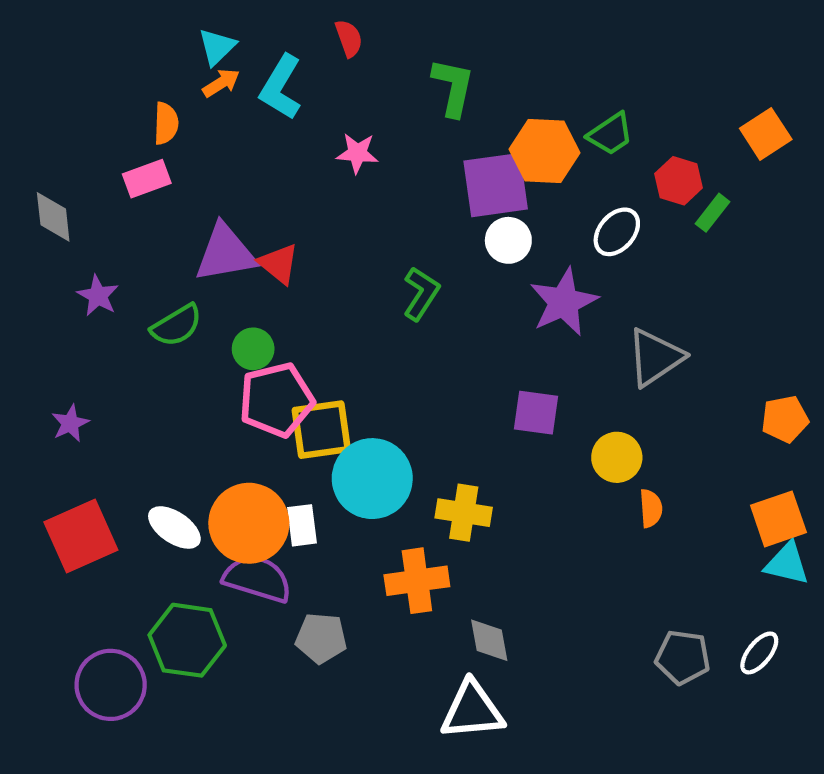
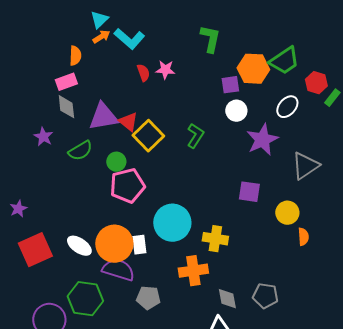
red semicircle: (349, 38) -> (143, 73), moved
cyan L-shape: (281, 87) -> (129, 39), turned -80
green trapezoid: (610, 134) -> (284, 61), size x1.4
purple square: (496, 185) -> (230, 85), size x0.6
gray diamond: (53, 217) -> (66, 107), moved
purple star: (70, 423) -> (18, 209), moved
yellow square: (321, 430) -> (148, 136), moved, turned -36
gray pentagon: (683, 657) -> (265, 296), moved

